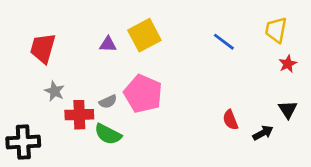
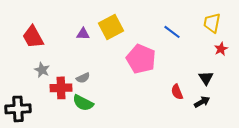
red trapezoid: (43, 48) -> (33, 37), turned -45
pink pentagon: (143, 94) -> (141, 59), moved
black triangle: (288, 109) -> (206, 78), moved

